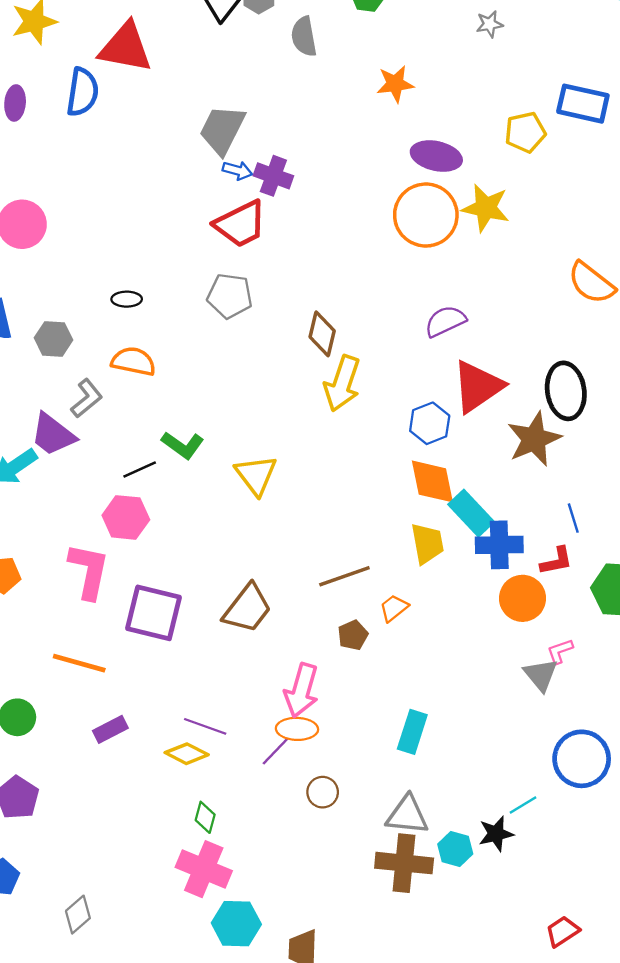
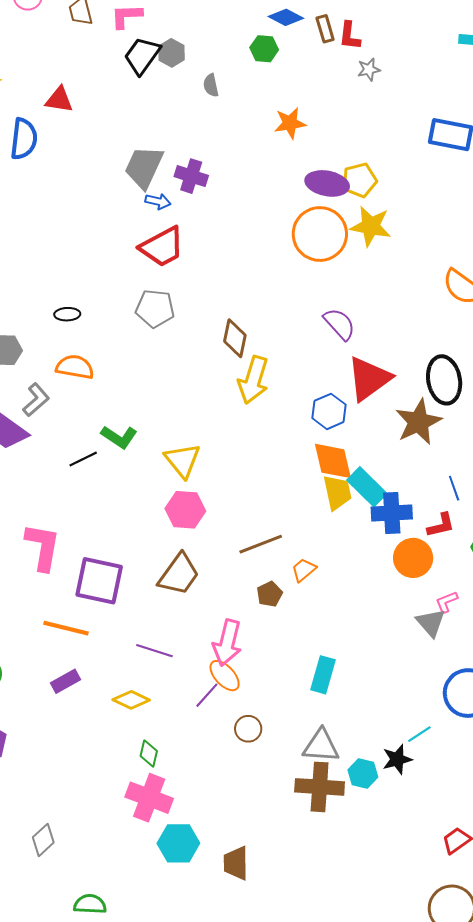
gray semicircle: (304, 37) -> (211, 85), size x0.7
red triangle: (125, 47) -> (59, 100), size x0.6
yellow pentagon: (525, 132) -> (359, 180), moved
purple cross: (273, 176) -> (191, 176), moved
purple semicircle: (445, 321) -> (339, 324), turned 75
pink hexagon: (126, 517) -> (185, 510), moved
yellow trapezoid: (427, 543) -> (337, 492), moved
orange line: (79, 663) -> (66, 628), moved
purple line: (205, 726) -> (154, 651), moved
orange ellipse: (297, 729) -> (225, 676), turned 48

